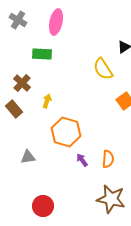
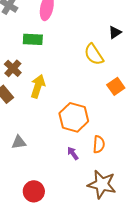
yellow arrow: (47, 101) -> (38, 86), size x1.6
orange hexagon: (66, 132) -> (74, 117), moved
purple arrow: (82, 160) -> (73, 153), moved

